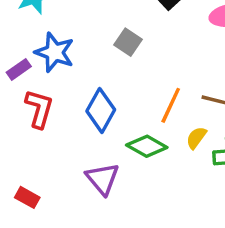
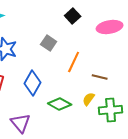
orange line: (171, 105) -> (74, 62), moved
purple triangle: (102, 179) -> (21, 123), moved

